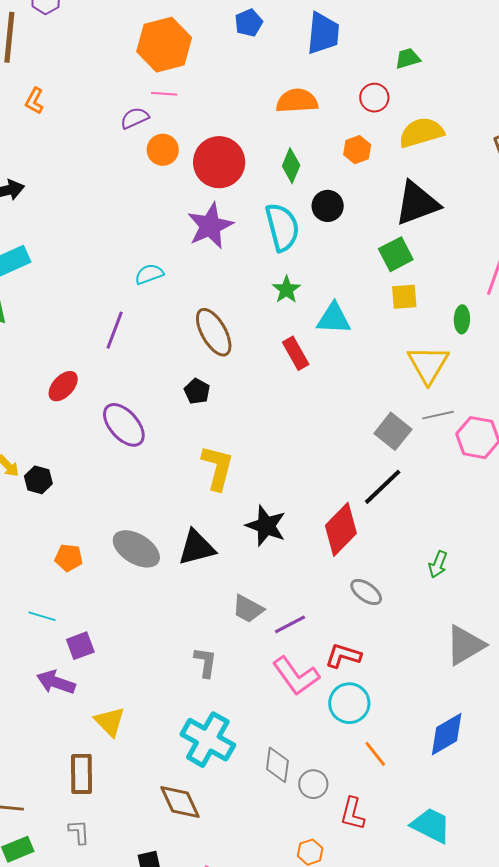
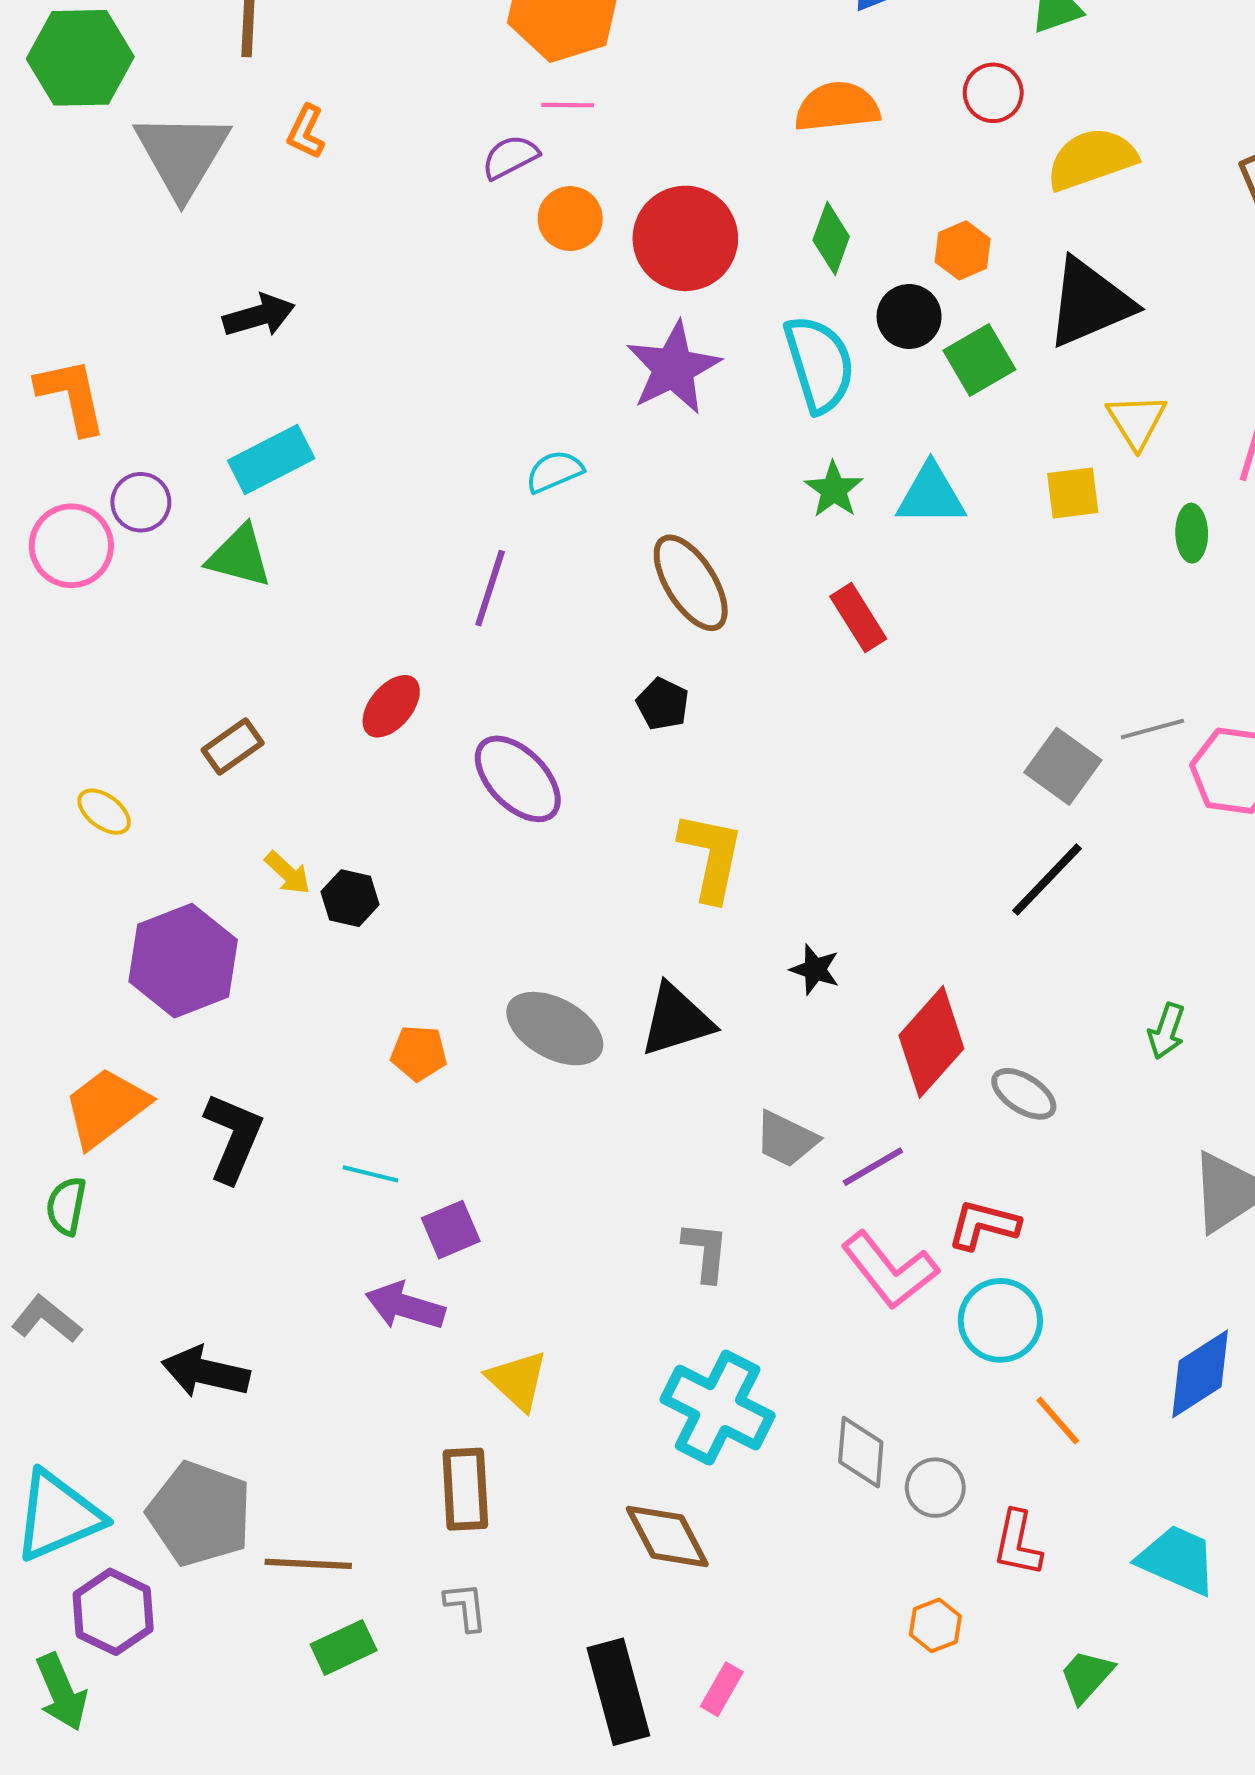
orange hexagon: (357, 150) -> (963, 250), moved
green square: (396, 254) -> (979, 360), moved
cyan triangle: (334, 319) -> (931, 495), moved
yellow triangle: (428, 364) -> (1137, 421), moved, size x0.7
black star: (266, 526) -> (815, 969), size x0.6
red diamond: (341, 529) -> (931, 1042), moved

